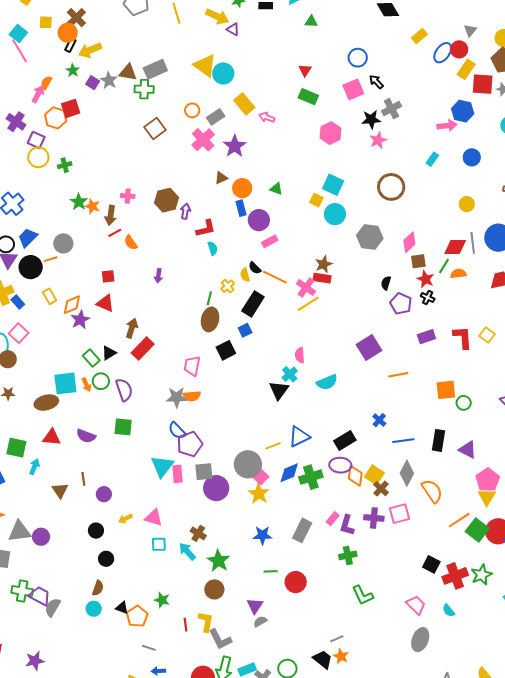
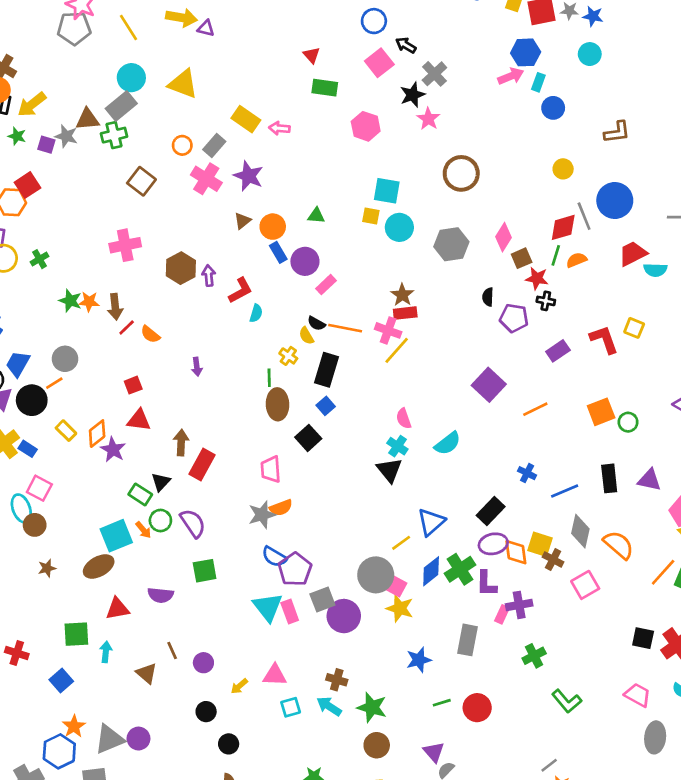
cyan circle: (223, 73) -> (131, 78), moved
cyan rectangle: (432, 159) -> (538, 82), moved
pink cross: (128, 196) -> (125, 245), moved, size x1.6
cyan semicircle: (213, 248) -> (256, 313), turned 48
purple cross: (374, 518) -> (519, 605), moved
purple L-shape: (347, 525) -> (486, 584), moved

